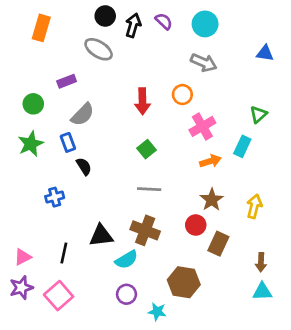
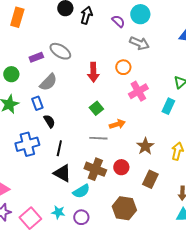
purple semicircle: (164, 21) -> (118, 21), moved
gray ellipse: (99, 49) -> (60, 51), moved
orange arrow: (210, 161) -> (117, 124), moved
blue cross: (55, 197) -> (27, 144), size x1.6
red circle: (196, 225) -> (121, 167), moved
black triangle: (101, 236) -> (62, 173), turned 36
black line: (64, 253) -> (59, 148), moved
cyan star: (157, 312) -> (58, 212), moved

